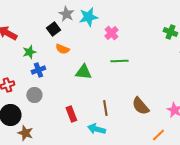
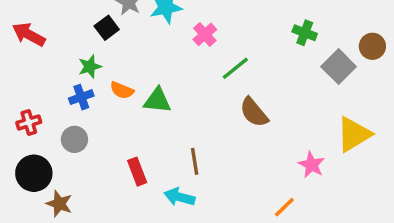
orange semicircle: (62, 49) -> (122, 90), moved
green star: (29, 52) -> (90, 67), moved
green line: (119, 61) -> (235, 68), moved, turned -36
brown semicircle: (140, 106) -> (254, 112), moved

